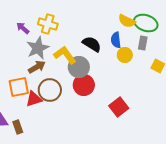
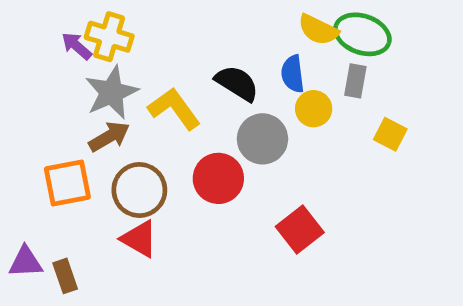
yellow cross: (48, 24) -> (109, 37), moved
gray circle: (79, 67) -> (262, 139), moved
red triangle: (34, 99) -> (139, 239), moved, turned 48

